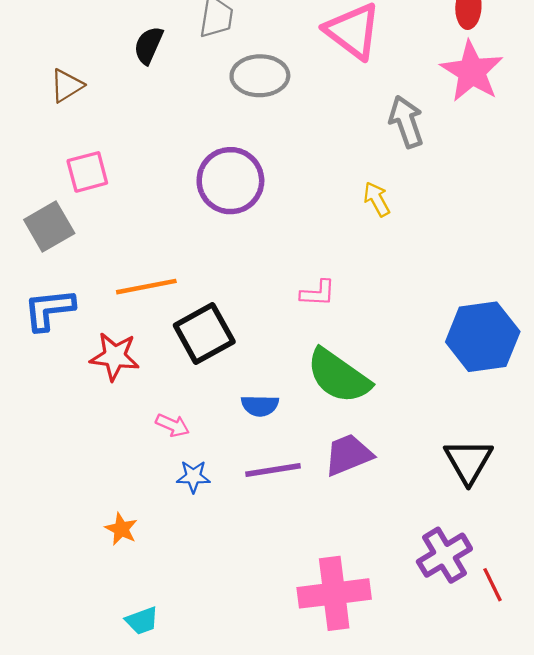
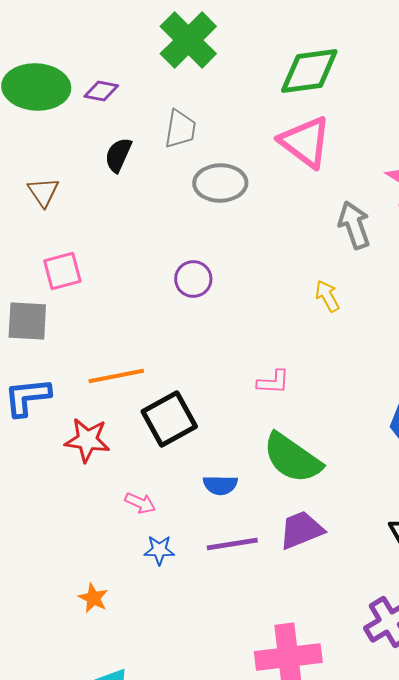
brown triangle: (67, 86) -> (43, 192), turned -32
purple circle: (230, 181) -> (193, 279), size x0.6
gray square: (49, 226) -> (27, 321), turned 33

